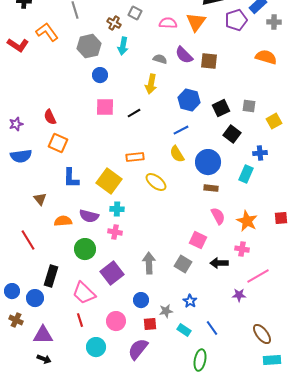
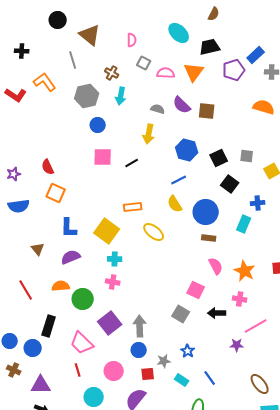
gray square: (135, 13) -> (144, 63), moved
purple semicircle: (89, 216) -> (71, 257), moved, turned 144
orange semicircle: (63, 221) -> (61, 286), moved
gray arrow: (149, 263) -> (140, 326), moved

